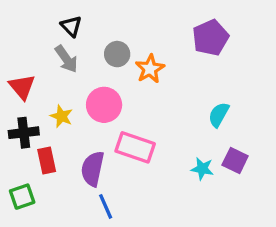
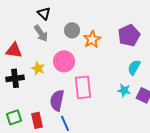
purple pentagon: (210, 38) -> (129, 35), moved
red triangle: (22, 87) -> (14, 50), turned -42
pink rectangle: (135, 147) -> (83, 87), turned 65
red rectangle: (47, 161) -> (37, 120), moved
cyan star: (202, 169) -> (124, 90), moved

